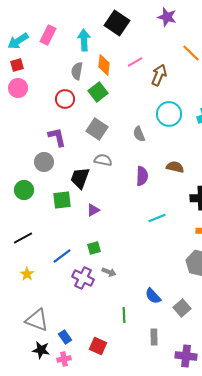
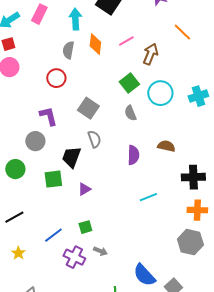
green square: (98, 92) -> (129, 83), moved
gray semicircle: (103, 160) -> (94, 139), turned 60
blue semicircle: (153, 296) -> (144, 275), size x1.4

